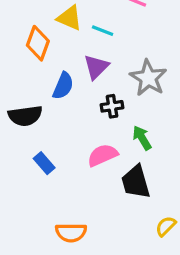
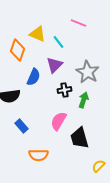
cyan line: (103, 31) -> (58, 42), turned 32
green arrow: (142, 138) -> (84, 100), moved, turned 49
pink semicircle: (103, 155) -> (58, 121), turned -36
orange semicircle: (71, 233) -> (38, 155), moved

